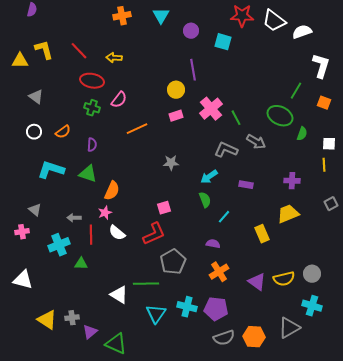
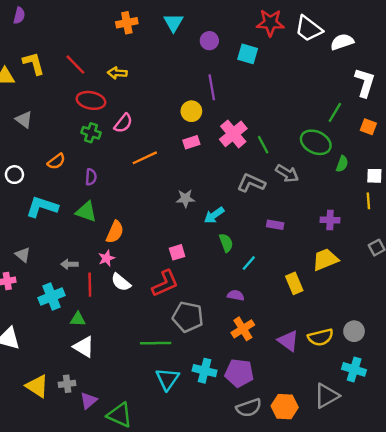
white circle: (34, 132) -> (14, 175), moved
cyan arrow: (209, 177) -> (214, 215), moved
gray pentagon: (173, 262) -> (188, 317), turned -30
white triangle: (119, 295) -> (84, 347), moved

